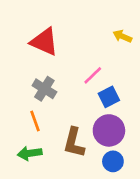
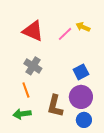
yellow arrow: (122, 36) -> (83, 27), moved
pink line: (93, 75) -> (65, 34), moved

